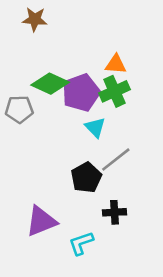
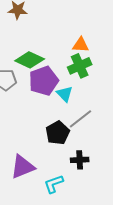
purple pentagon: (81, 93) -> (44, 81), moved

